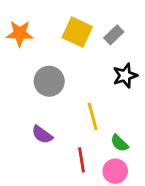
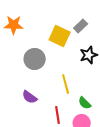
yellow square: (77, 32) -> (60, 36), moved

